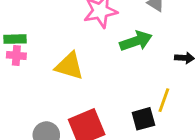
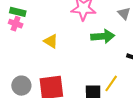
yellow triangle: (69, 66) -> (51, 41), size x0.7

